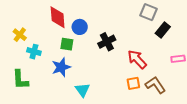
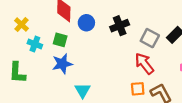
gray square: (148, 12) -> (150, 38), moved
black cross: (107, 42) -> (120, 26), moved
green square: (67, 44) -> (60, 40), moved

